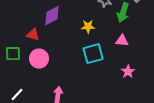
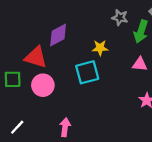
red triangle: (33, 35) -> (36, 57), size x1.5
cyan square: (93, 54) -> (87, 72), moved

